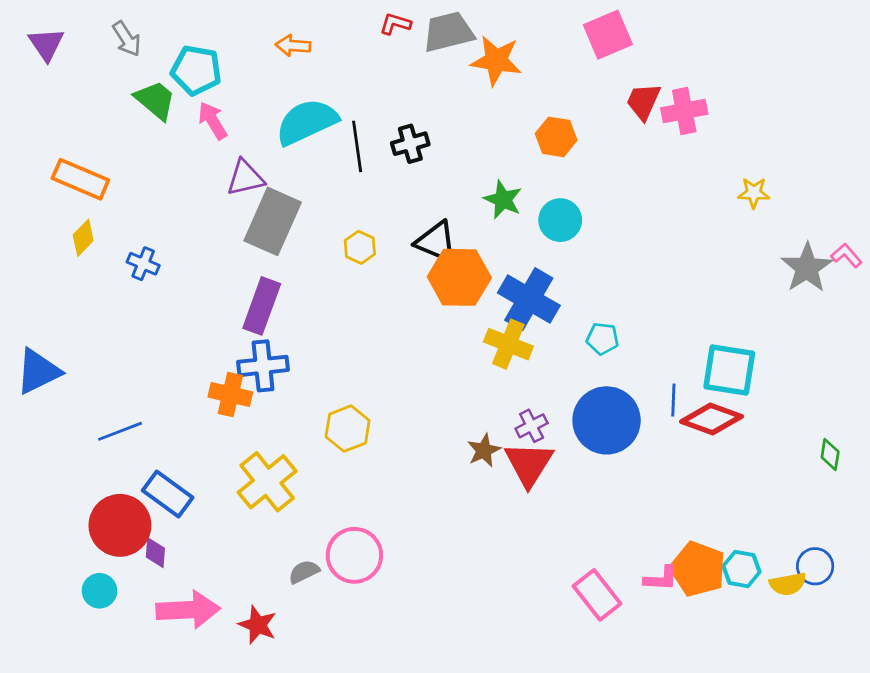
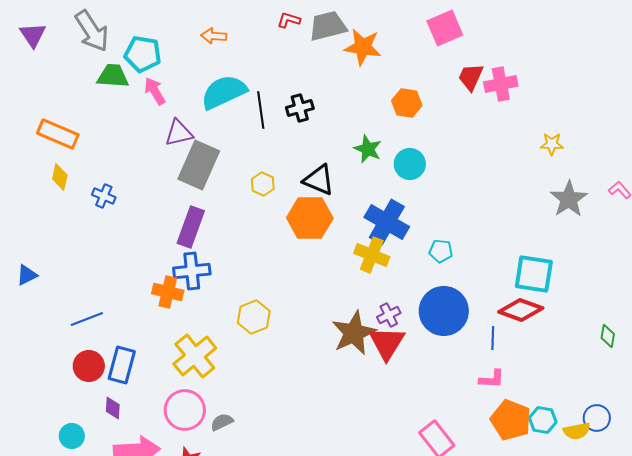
gray arrow: (127, 39) -> (92, 31), size x1.6
green trapezoid: (155, 100) -> (113, 76), turned -36
yellow diamond: (83, 238) -> (60, 177), turned -32
gray star: (807, 268) -> (569, 199), moved
orange hexagon: (459, 277) -> (310, 218), moved
blue triangle: (38, 371) -> (27, 275), size x0.6
blue line: (673, 400) -> (493, 338), moved
brown star: (484, 450) -> (354, 333), size x1.8
blue rectangle: (168, 494) -> (122, 365), turned 69
red circle: (120, 525) -> (89, 366), moved, size x0.7
pink circle: (354, 555) -> (185, 410), moved
pink L-shape: (661, 579) -> (492, 379), moved

